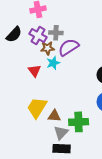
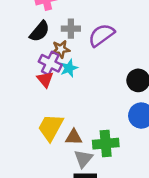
black semicircle: (14, 34) -> (40, 31), moved
purple cross: (38, 36) -> (50, 63), moved
purple semicircle: (69, 47) -> (101, 35), moved

